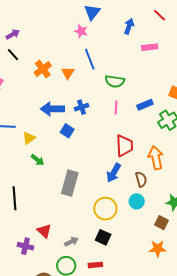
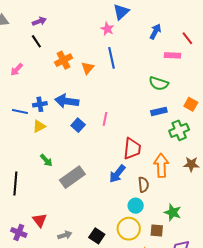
red line: (160, 15) -> (187, 38), moved
green semicircle: (115, 81) -> (159, 83), moved
blue cross: (82, 107) -> (40, 104), moved
pink line: (116, 107) -> (105, 119), moved
green arrow: (38, 160) -> (46, 160), moved
gray rectangle: (70, 183) -> (72, 177), turned 30
yellow circle: (105, 209) -> (129, 229), moved
brown square: (161, 223) -> (157, 230), turned -32

